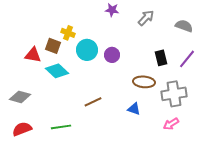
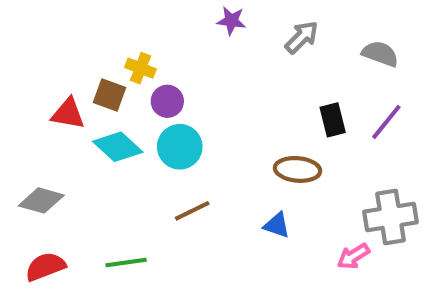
cyan circle: (87, 50) -> (180, 147), moved
purple circle: (112, 55) -> (167, 101), moved
gray cross: (174, 94) -> (391, 217), moved

